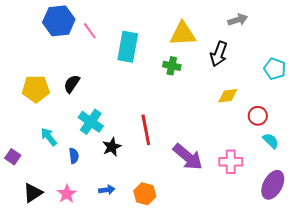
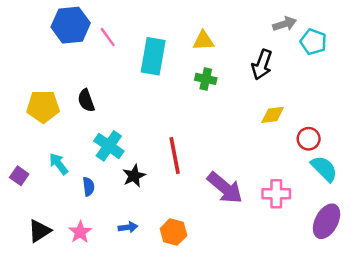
yellow triangle: (183, 34) -> (203, 41), moved, size x0.7
cyan pentagon: (275, 69) -> (313, 42), moved
black semicircle: (72, 84) -> (86, 100), turned -54
cyan semicircle: (271, 141) -> (324, 169), size x1.4
purple square: (13, 157) -> (19, 176), moved

